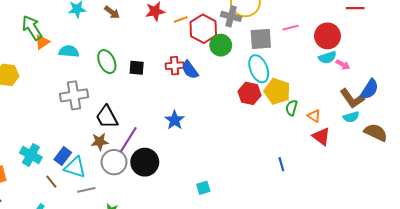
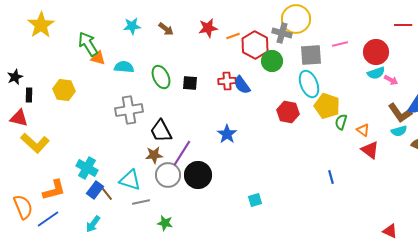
orange triangle: (42, 42) -> (98, 58), turned 49
red hexagon: (249, 93) -> (288, 112), moved
blue rectangle: (63, 156) -> (95, 190), moved

